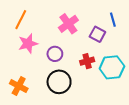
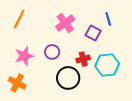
pink star: (28, 44) -> (24, 56), moved
black circle: (59, 82) -> (68, 78), moved

